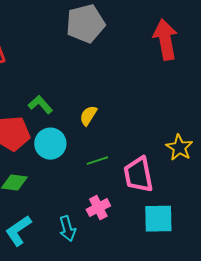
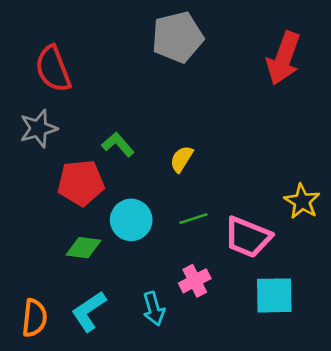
red arrow: (165, 40) -> (283, 58), turned -150
cyan circle: (50, 144) -> (131, 220), moved
pink trapezoid: (138, 175) -> (248, 237), turned -57

